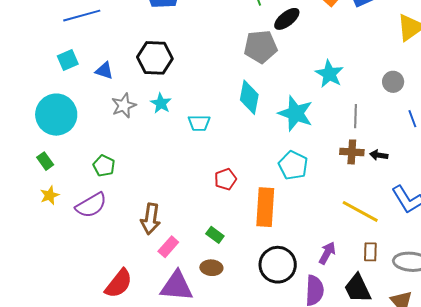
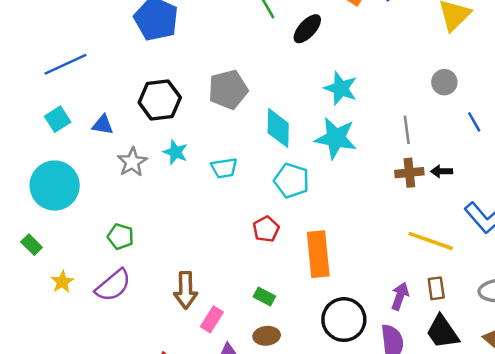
gray pentagon: (261, 47) -> (228, 90), moved
cyan star: (329, 74) -> (341, 88), moved
green rectangle: (45, 161) -> (32, 245), moved
cyan pentagon: (293, 165) -> (292, 180), moved
brown rectangle: (370, 252) -> (436, 288), moved

